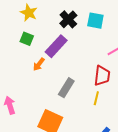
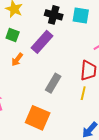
black cross: (68, 19) -> (54, 15), turned -30
orange arrow: (39, 64) -> (17, 60), moved

